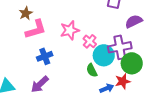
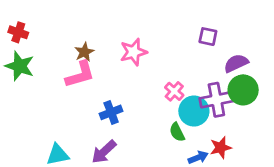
pink L-shape: (36, 29) -> (80, 74), moved
pink star: (70, 30) -> (133, 52), moved
green circle: (132, 63) -> (243, 90), moved

